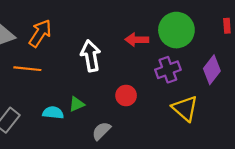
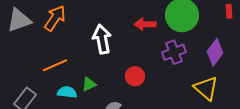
orange line: (27, 69) -> (55, 65), moved, turned -30
yellow triangle: (185, 108) -> (206, 88), moved

